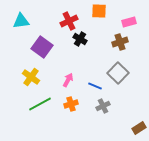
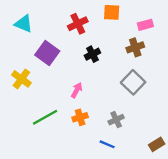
cyan triangle: (21, 21) -> (24, 24), turned 30
black cross: (80, 39) -> (92, 54), moved, turned 32
yellow cross: (31, 77) -> (21, 79), moved
blue line: (95, 86) -> (107, 144), moved

